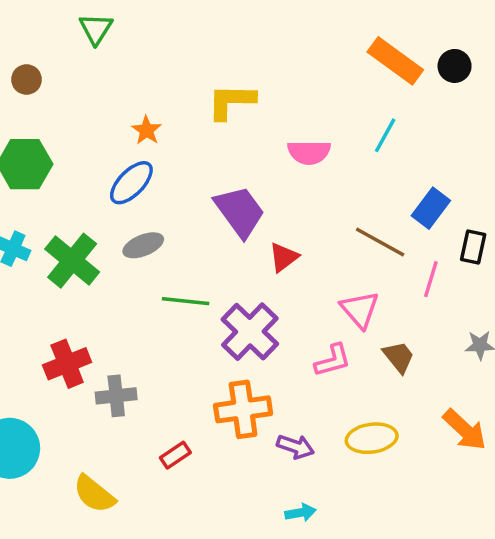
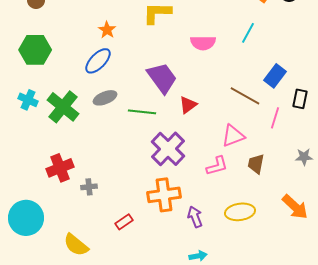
green line: (186, 301) -> (142, 112), moved
pink triangle: (360, 310) -> (233, 136), turned 50
brown trapezoid: (399, 357) -> (256, 164), turned -130
gray cross: (116, 396) -> (89, 187), size x0.7
purple arrow: (295, 447) -> (195, 217), turned -130

